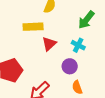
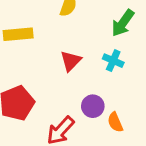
yellow rectangle: (33, 27) -> (18, 34), moved
purple circle: (70, 66) -> (93, 106), moved

